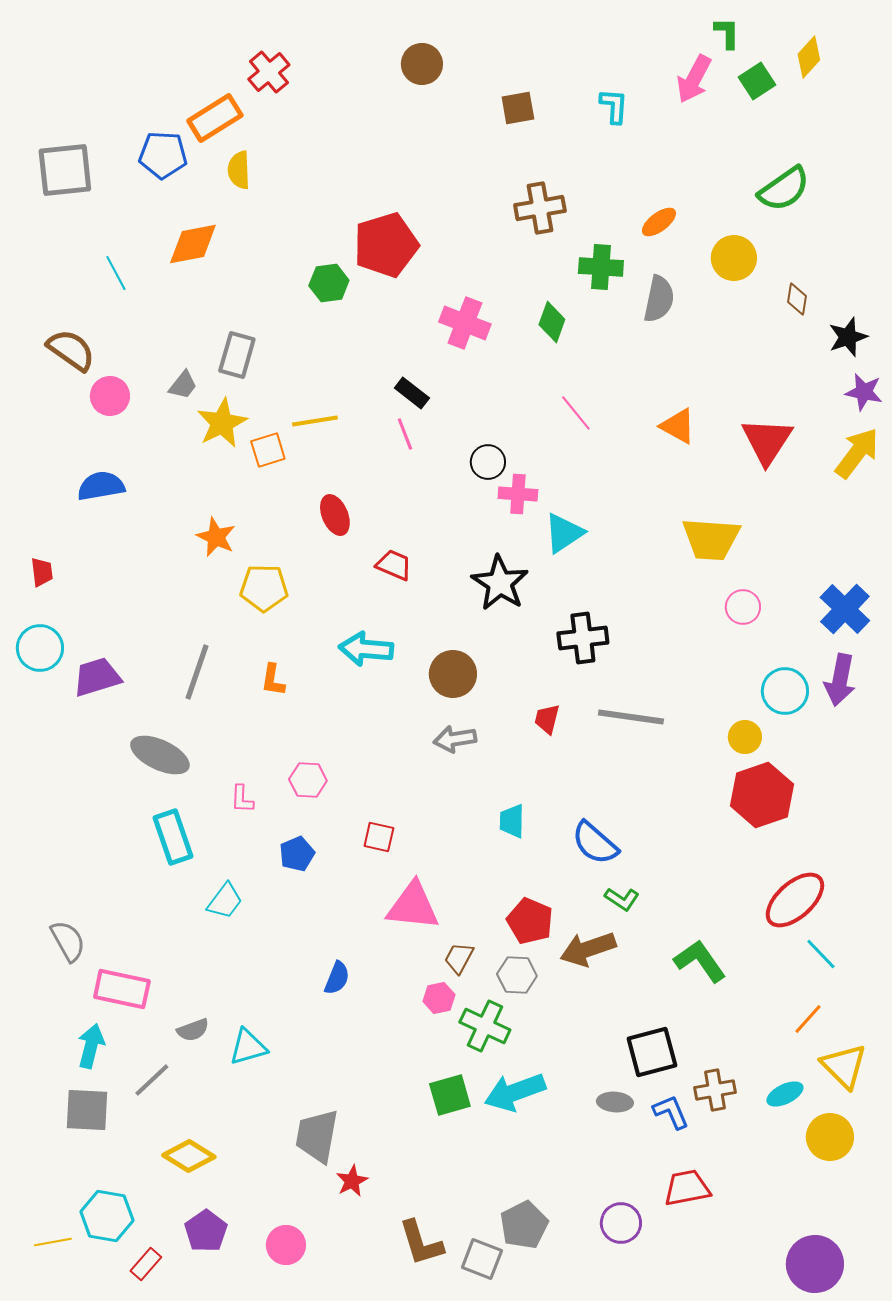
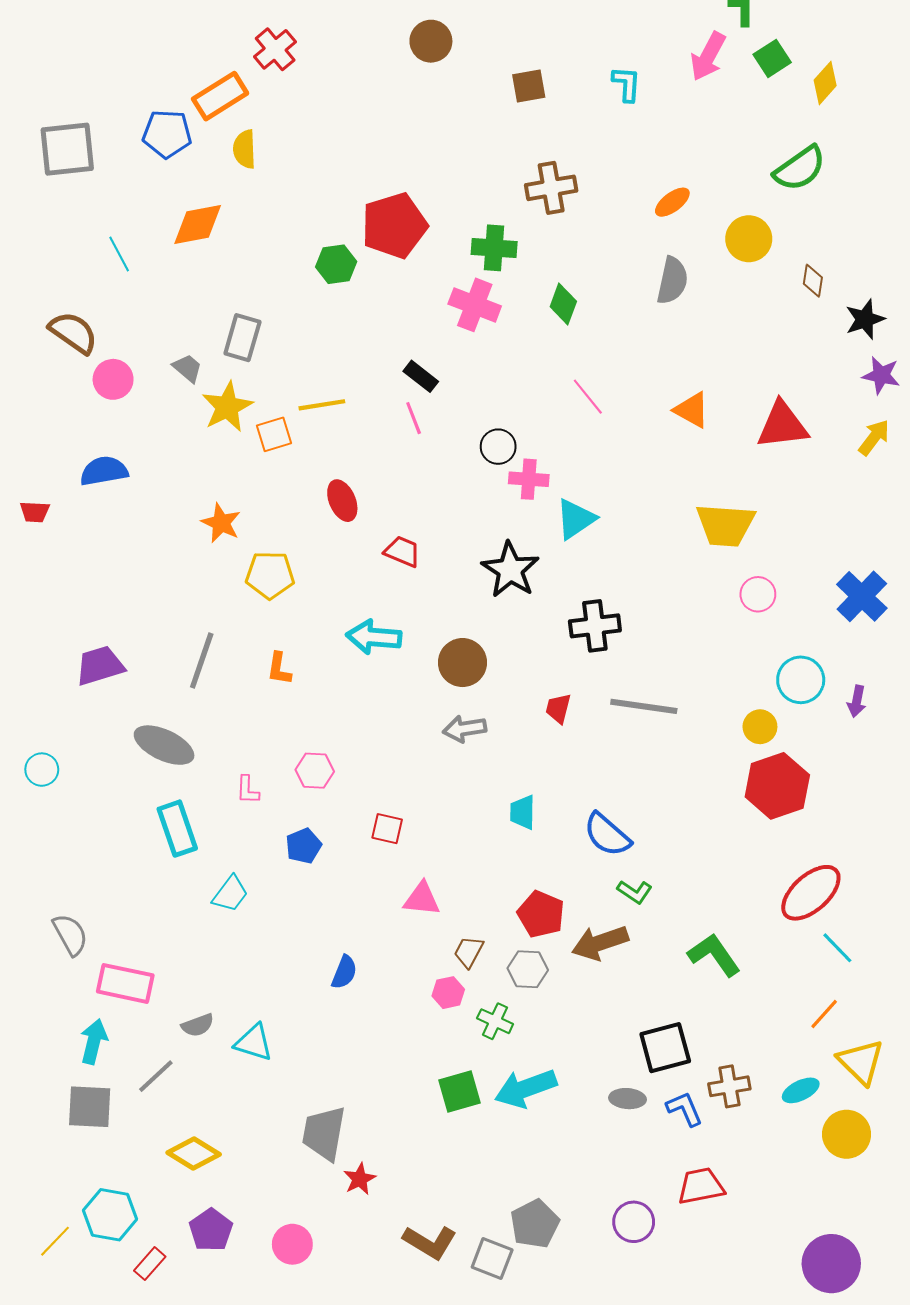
yellow diamond: (809, 57) -> (825, 83), moved
green cross: (601, 267) -> (494, 248), moved
gray trapezoid: (183, 385) -> (187, 368), turned -88
red triangle: (767, 441) -> (782, 425), turned 50
yellow arrow: (857, 453) -> (874, 437), size x0.7
red trapezoid: (42, 572) -> (35, 512), moved, turned 100
cyan circle: (40, 648) -> (42, 770), moved, size x0.7
purple arrow: (840, 680) -> (857, 701), moved, size x0.6
pink triangle: (413, 906) -> (422, 899), size x0.7
green cross: (485, 1026) -> (495, 1021), size x0.7
cyan triangle: (248, 1047) -> (254, 1043), turned 33
yellow line: (53, 1242) -> (55, 1241), turned -36
brown L-shape: (421, 1243) -> (430, 1242), turned -42

